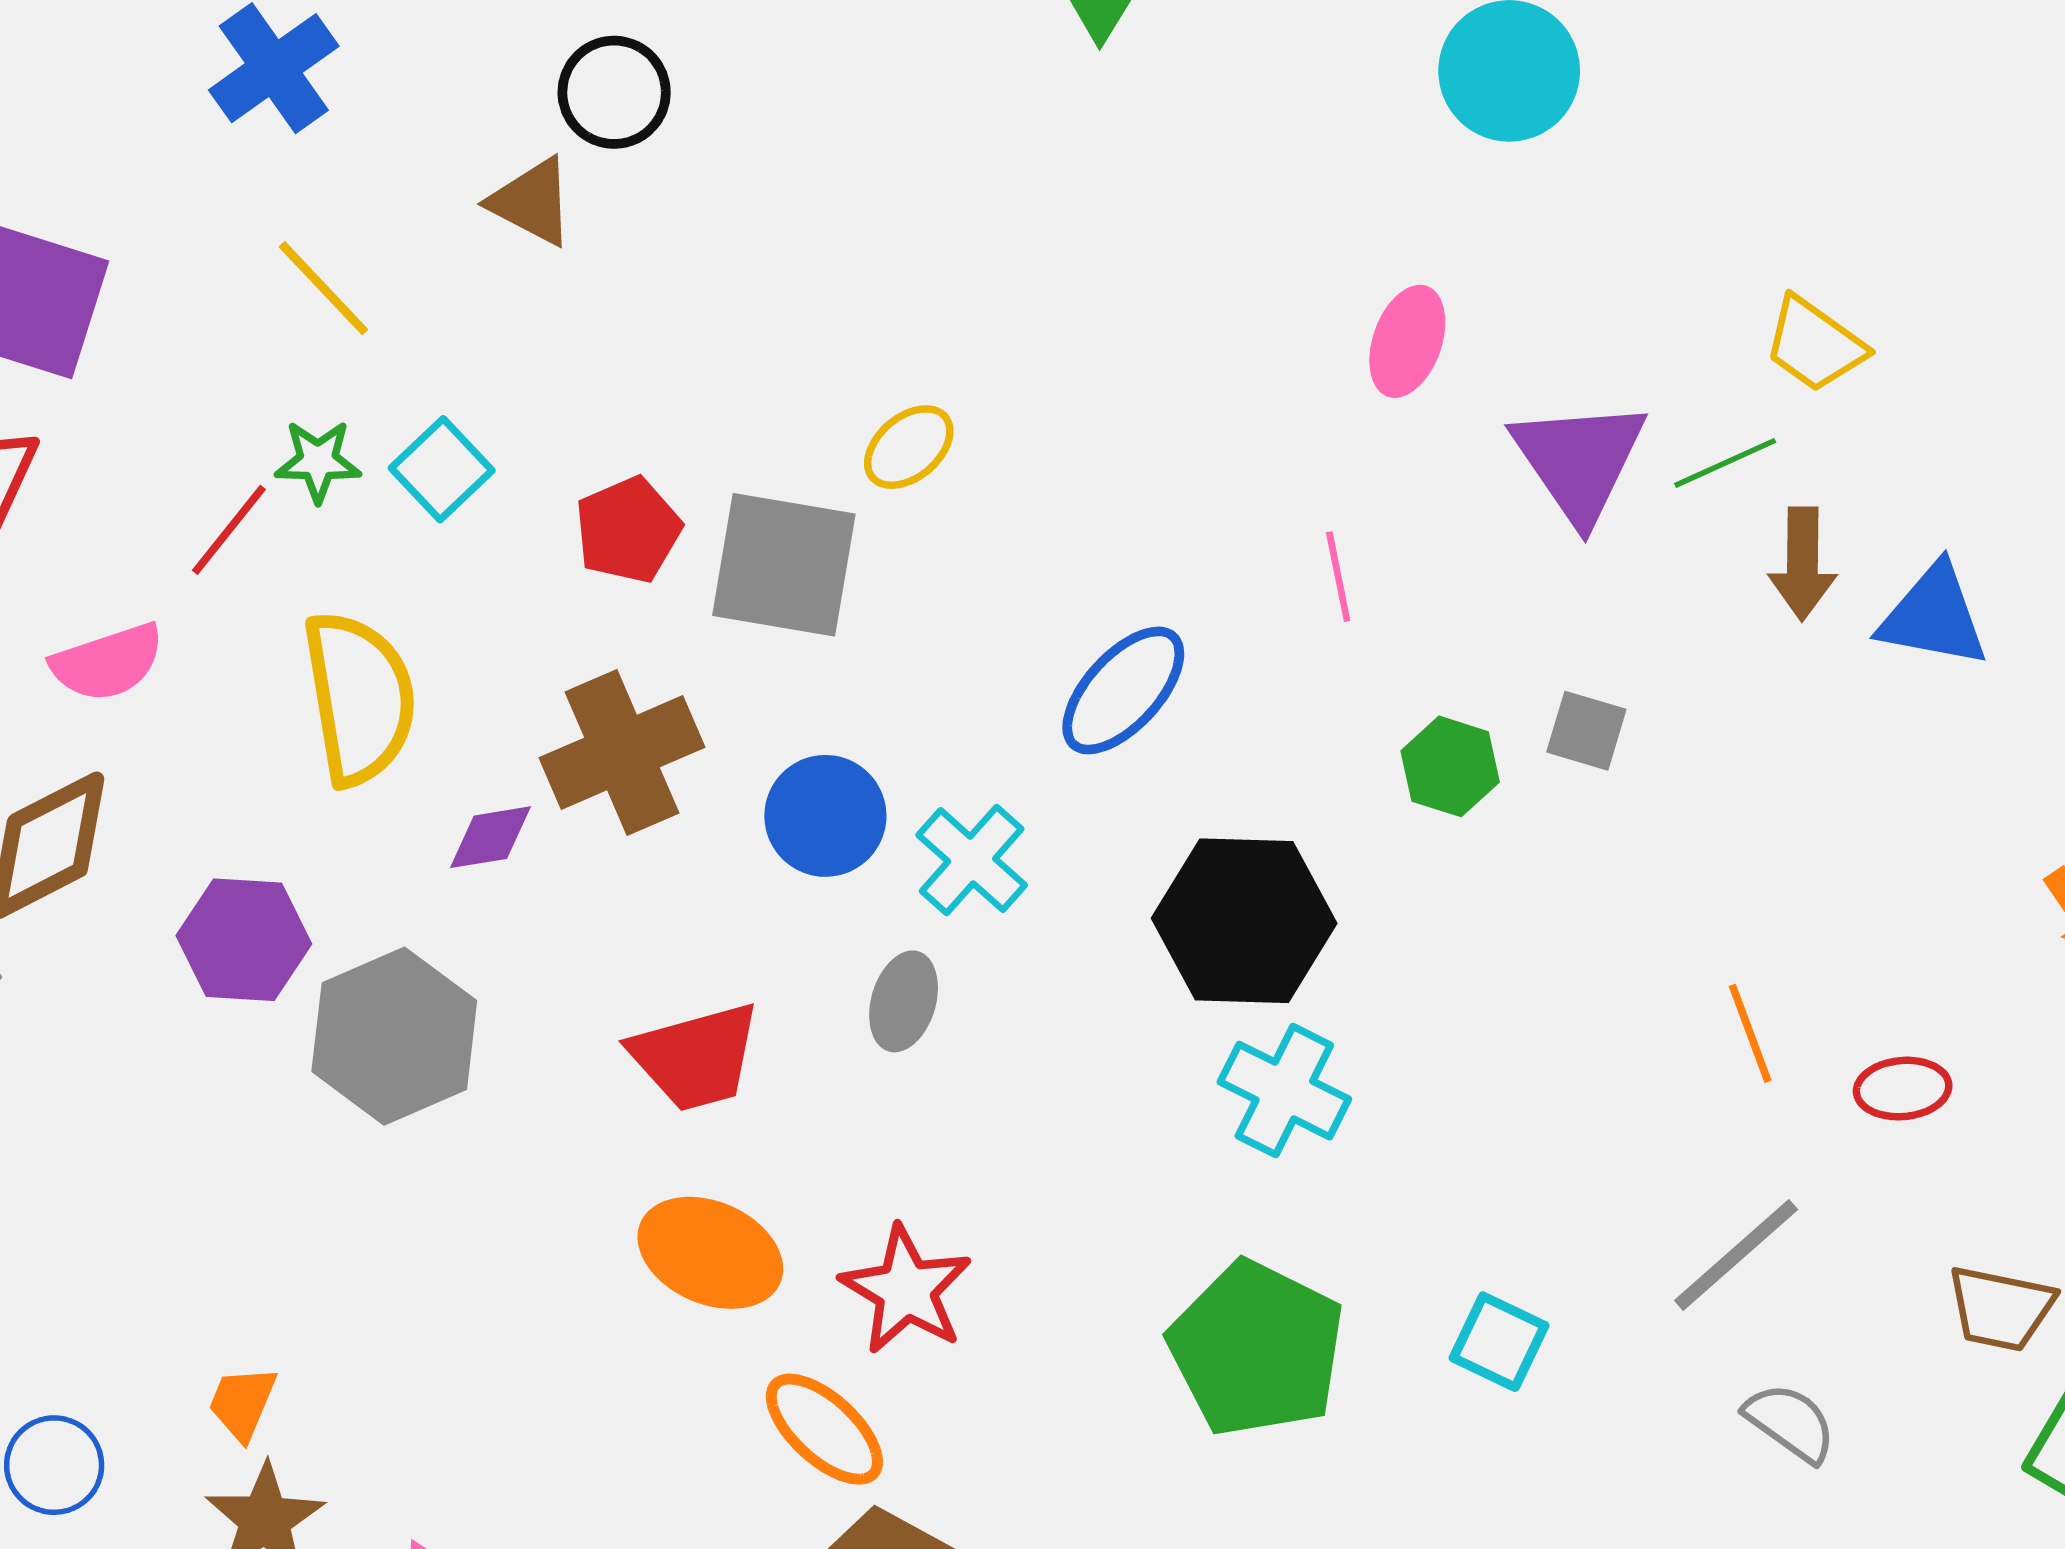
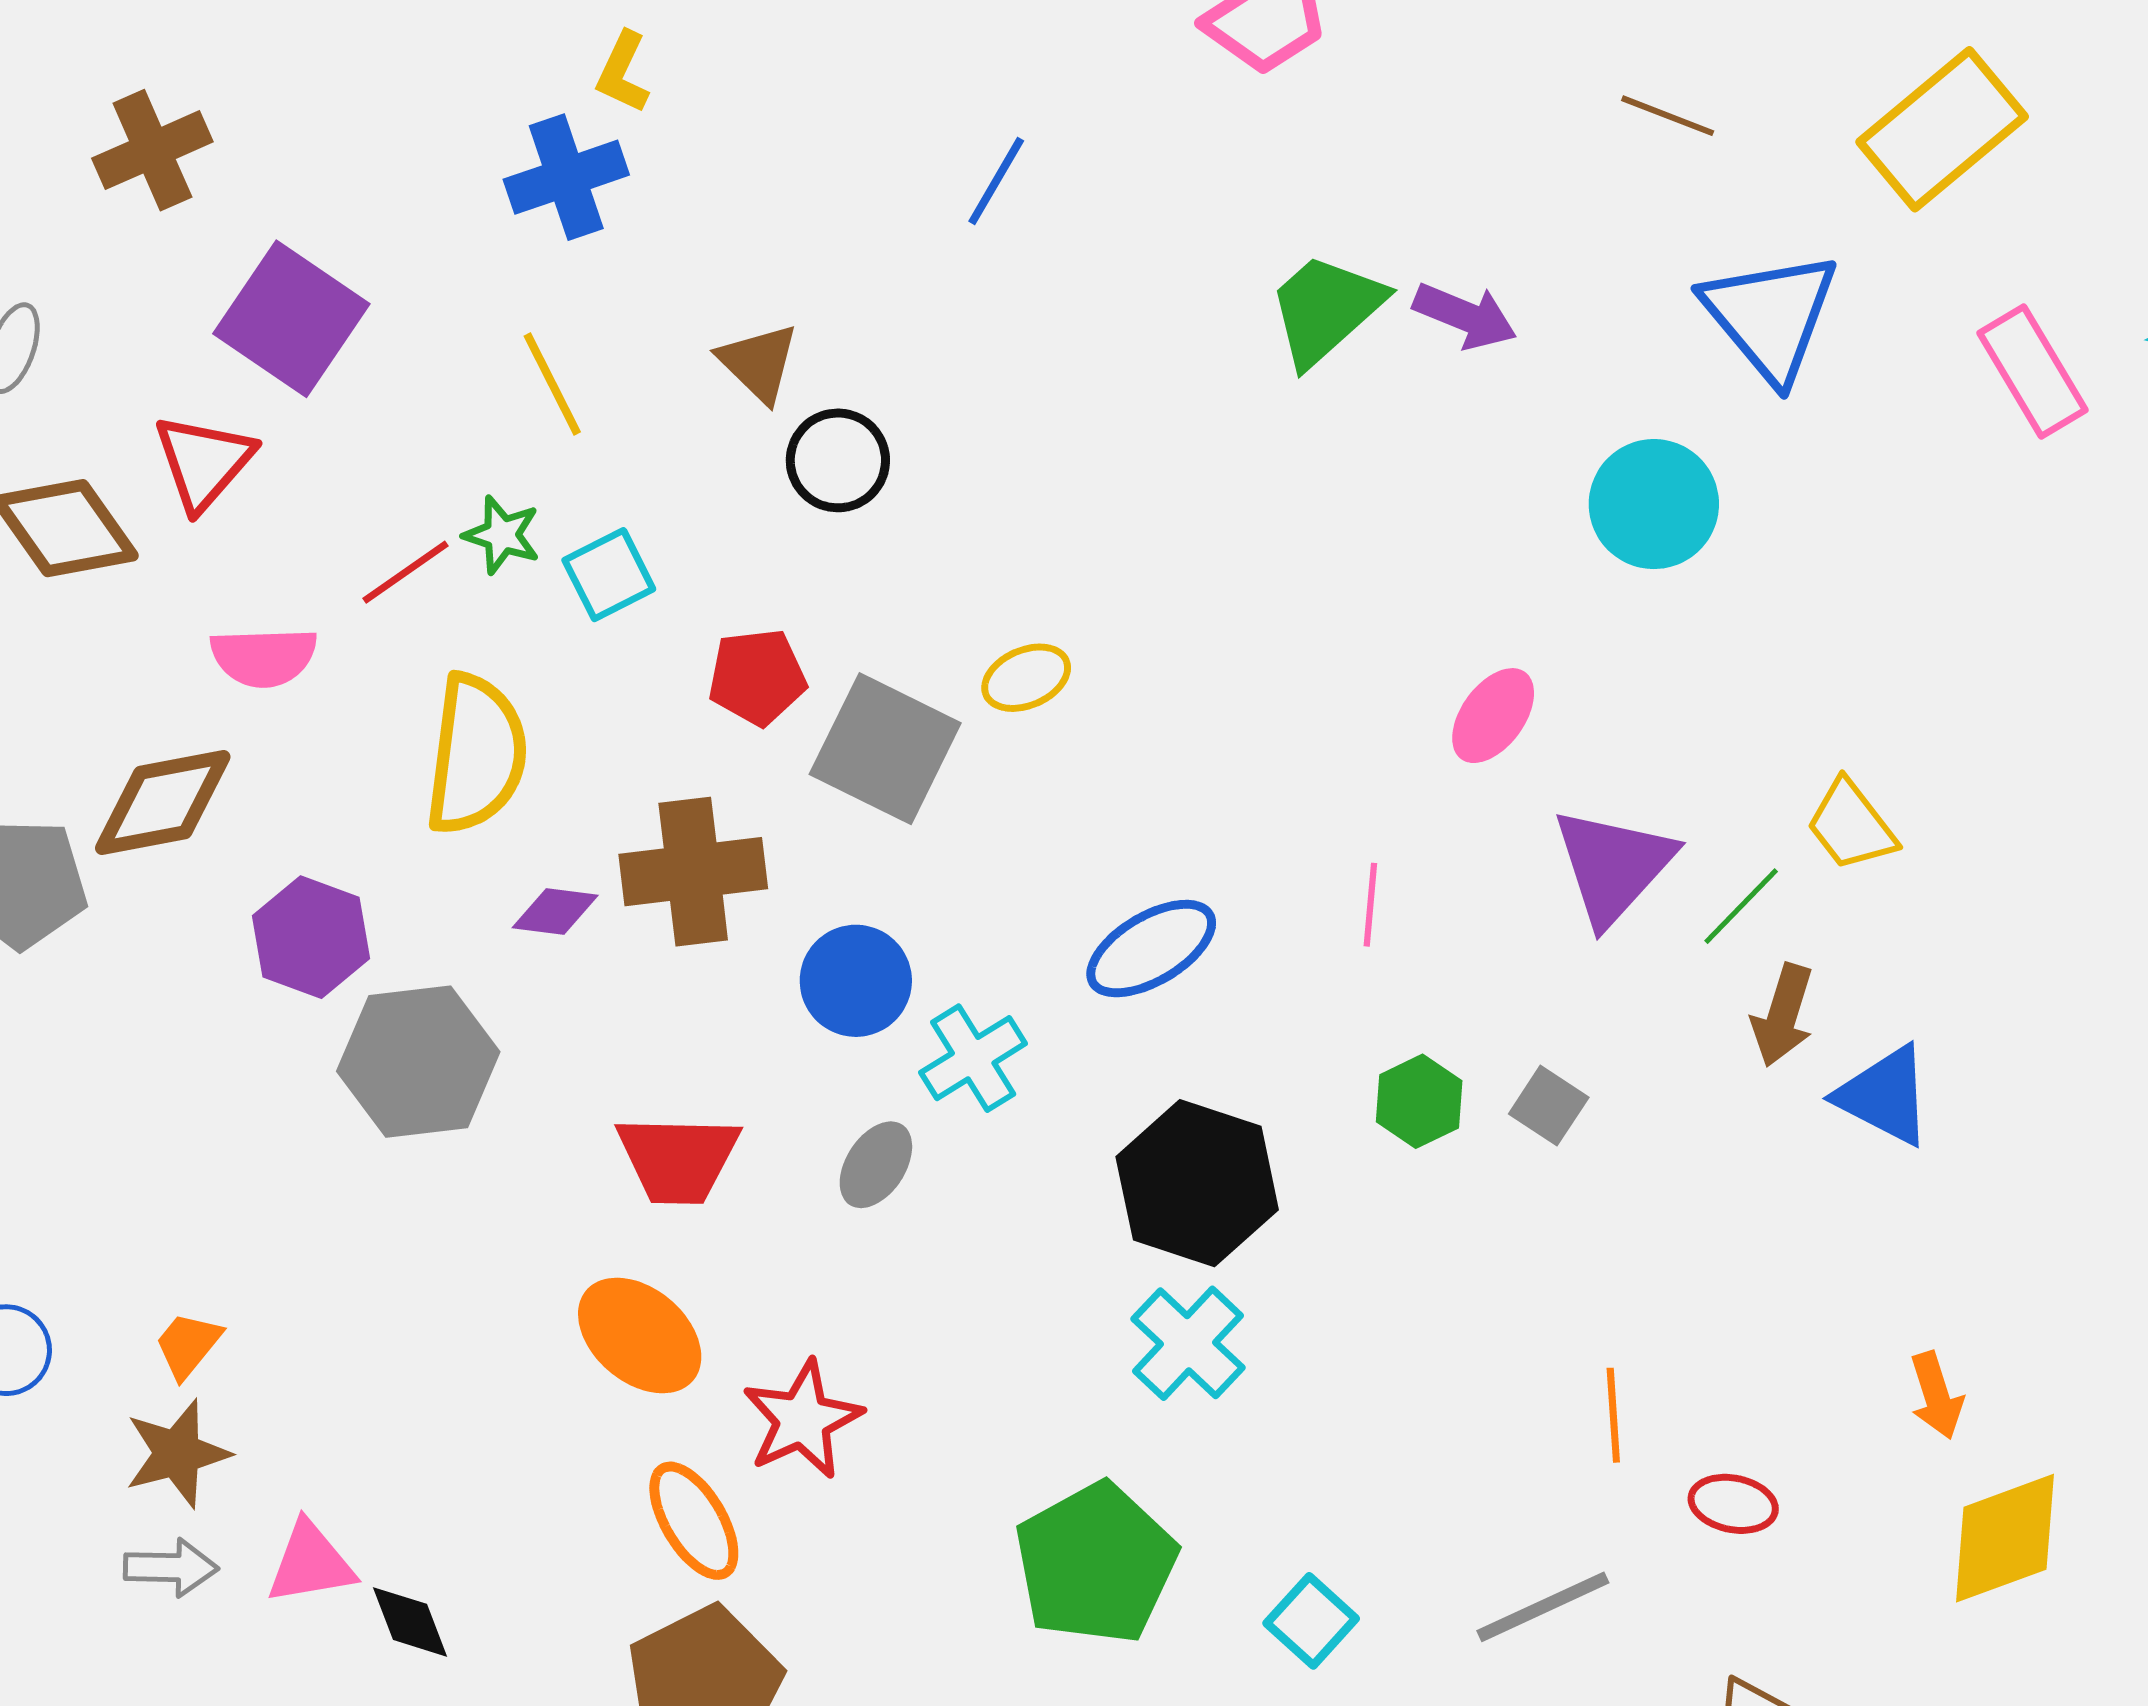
black circle: (614, 92) -> (838, 460), moved
green line: (1725, 463) -> (1741, 906), turned -38

